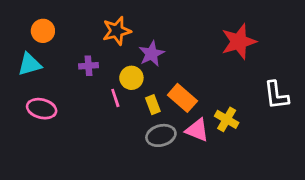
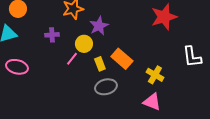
pink line: (115, 98) -> (72, 59), turned 56
pink triangle: (197, 130) -> (152, 102), moved

